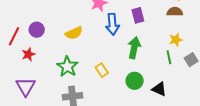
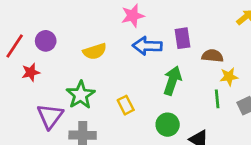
brown semicircle: (175, 12) -> (212, 56), moved
blue arrow: (112, 24) -> (147, 46), turned 90
purple triangle: (26, 87) -> (50, 116), moved

